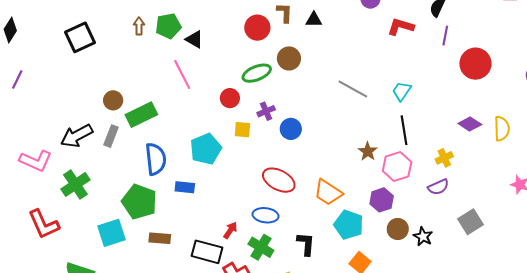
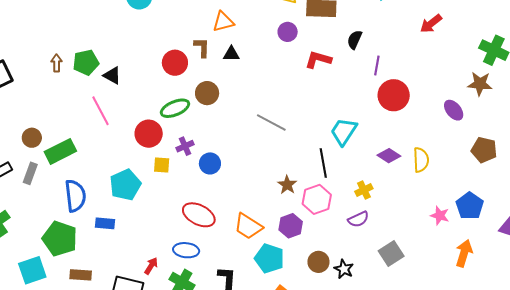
purple line: (445, 36) -> (377, 65), moved
cyan trapezoid: (402, 91) -> (344, 131), moved, size x1.4
red circle: (230, 98) -> (149, 134), size x1.4
purple hexagon: (382, 200) -> (291, 226), moved

